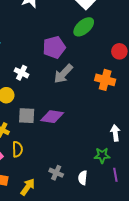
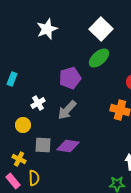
white cross: (22, 73) -> (38, 103), turned 32
gray arrow: (63, 74) -> (67, 110), moved

